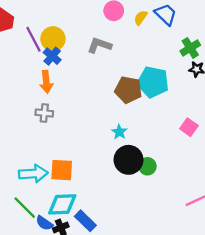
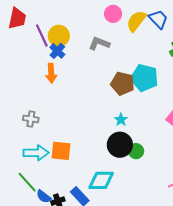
yellow semicircle: (141, 18) -> (136, 21), size x1.6
gray cross: (44, 113) -> (31, 119), moved
cyan star: (119, 132) -> (121, 120), moved
cyan diamond: (62, 204) -> (101, 180), moved

